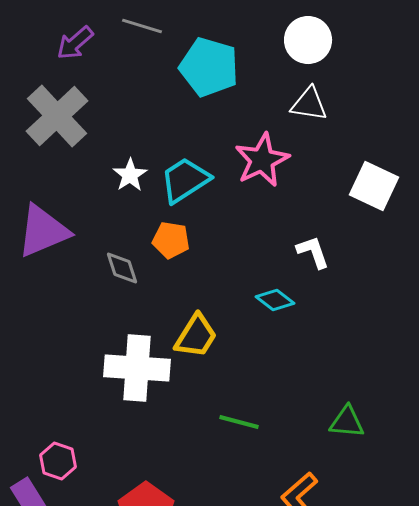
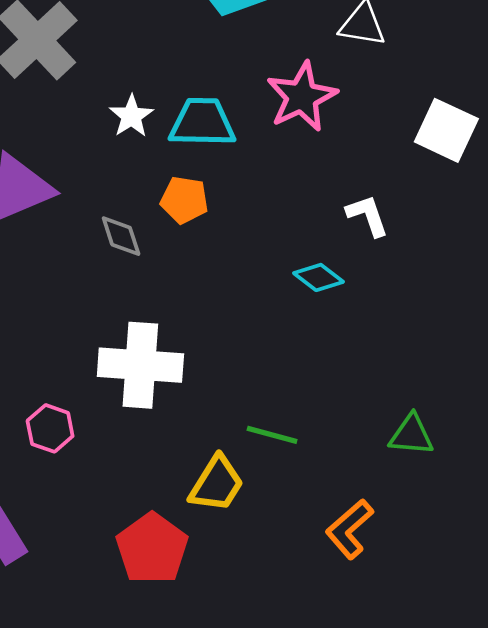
cyan trapezoid: (185, 180) -> (202, 123), turned 34
yellow trapezoid: (196, 336) -> (217, 484), moved
pink hexagon: (58, 461) -> (50, 428), moved

